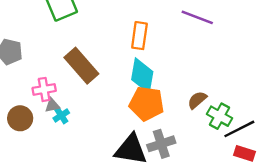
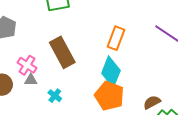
pink cross: (44, 89) -> (27, 65), turned 30
cyan cross: (61, 115) -> (55, 96), moved, turned -32

